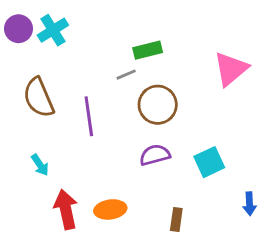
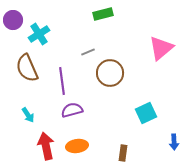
cyan cross: (53, 30) -> (39, 34), moved
green rectangle: (148, 50) -> (103, 14), moved
purple semicircle: (155, 155) -> (72, 110), moved

